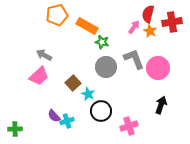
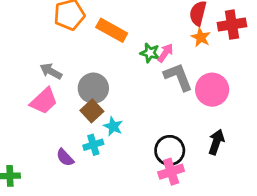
pink arrow: (134, 27) -> (165, 53), moved
green star: (102, 42) -> (150, 53), moved
gray circle: (106, 67) -> (93, 88), moved
black circle: (101, 111) -> (170, 150), moved
cyan cross: (67, 121) -> (93, 145), moved

